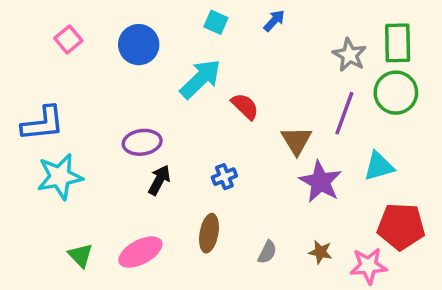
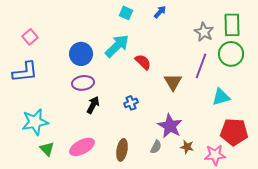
pink square: (68, 39) -> (30, 37), moved
blue circle: (139, 45) -> (81, 54), moved
cyan star: (60, 177) -> (35, 122), moved
purple star: (320, 182) -> (170, 126), moved
brown ellipse: (209, 233) -> (122, 150), moved

